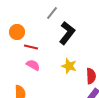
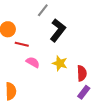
pink semicircle: (33, 65) -> (33, 62), moved

